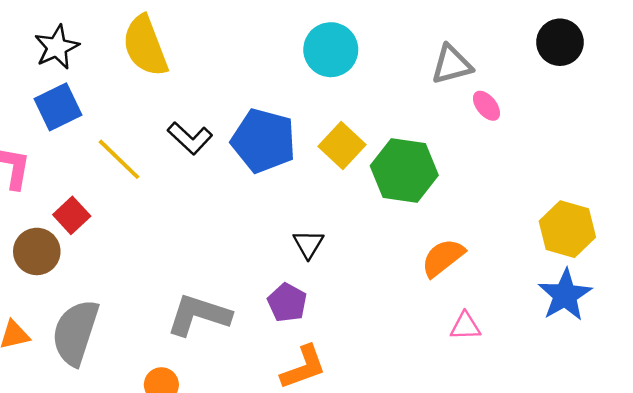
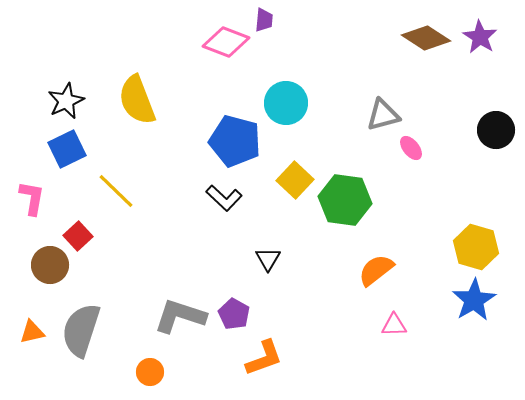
black circle: (560, 42) -> (496, 130), moved
black L-shape: (190, 138) -> (224, 198), moved
blue pentagon: (264, 141) -> (235, 141), moved
purple pentagon: (287, 303) -> (234, 314), moved

